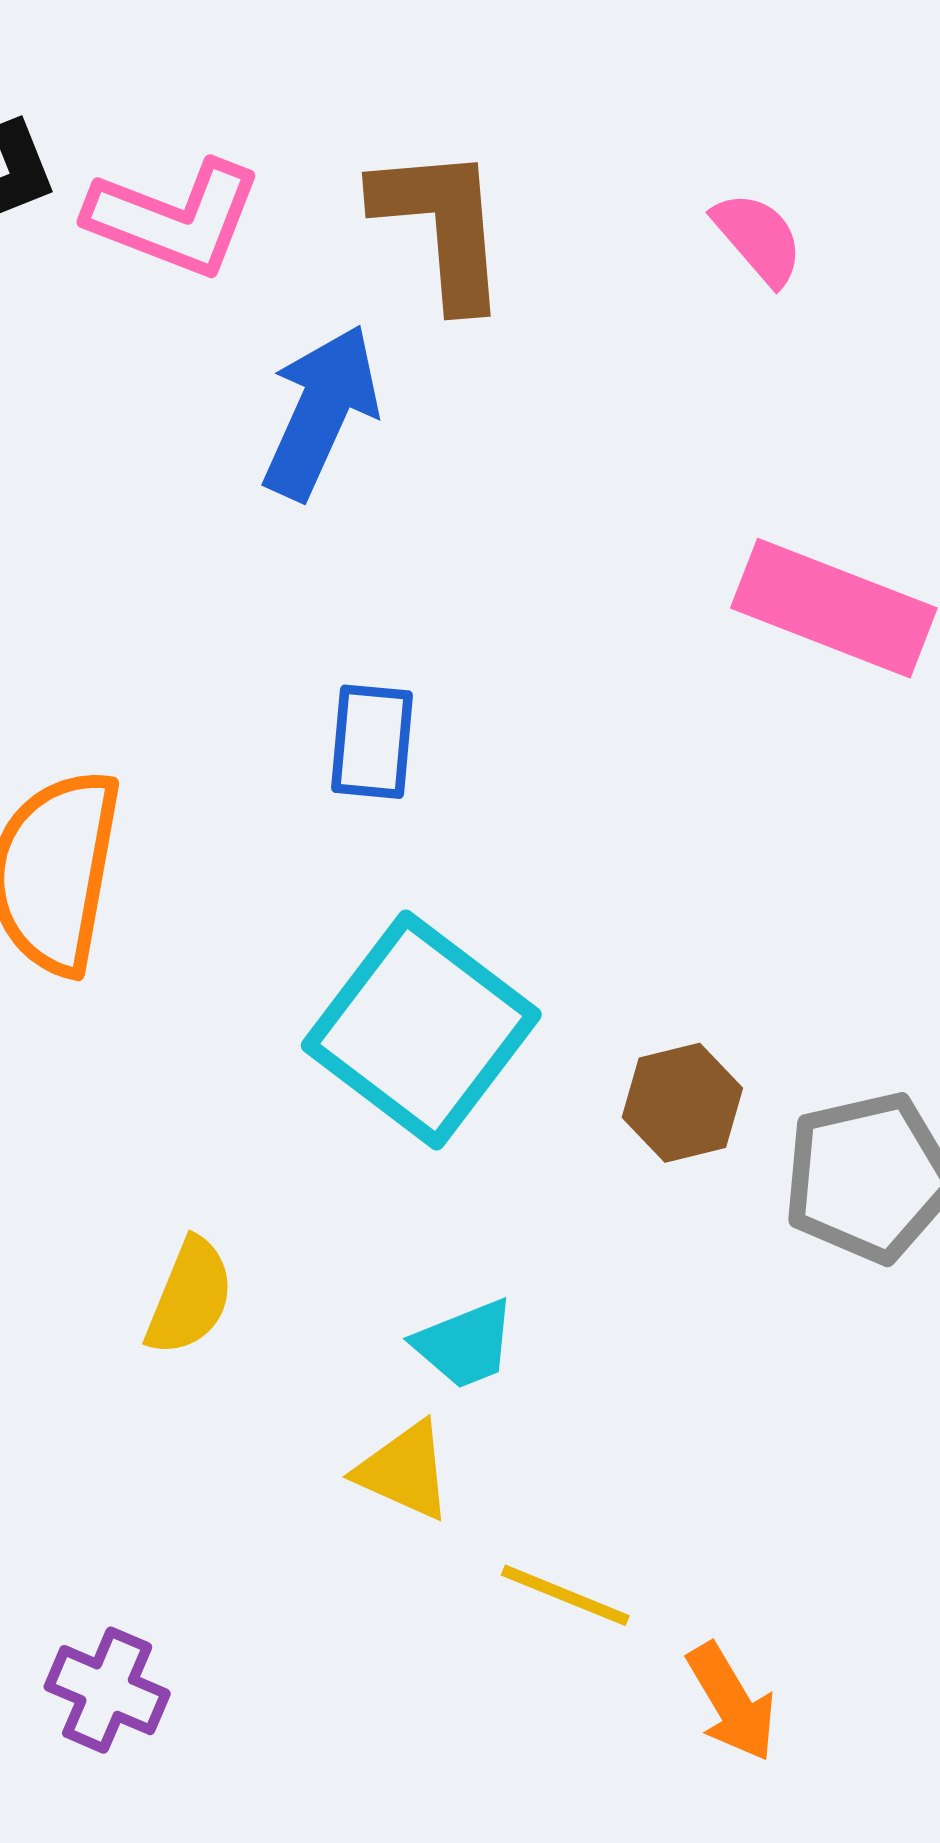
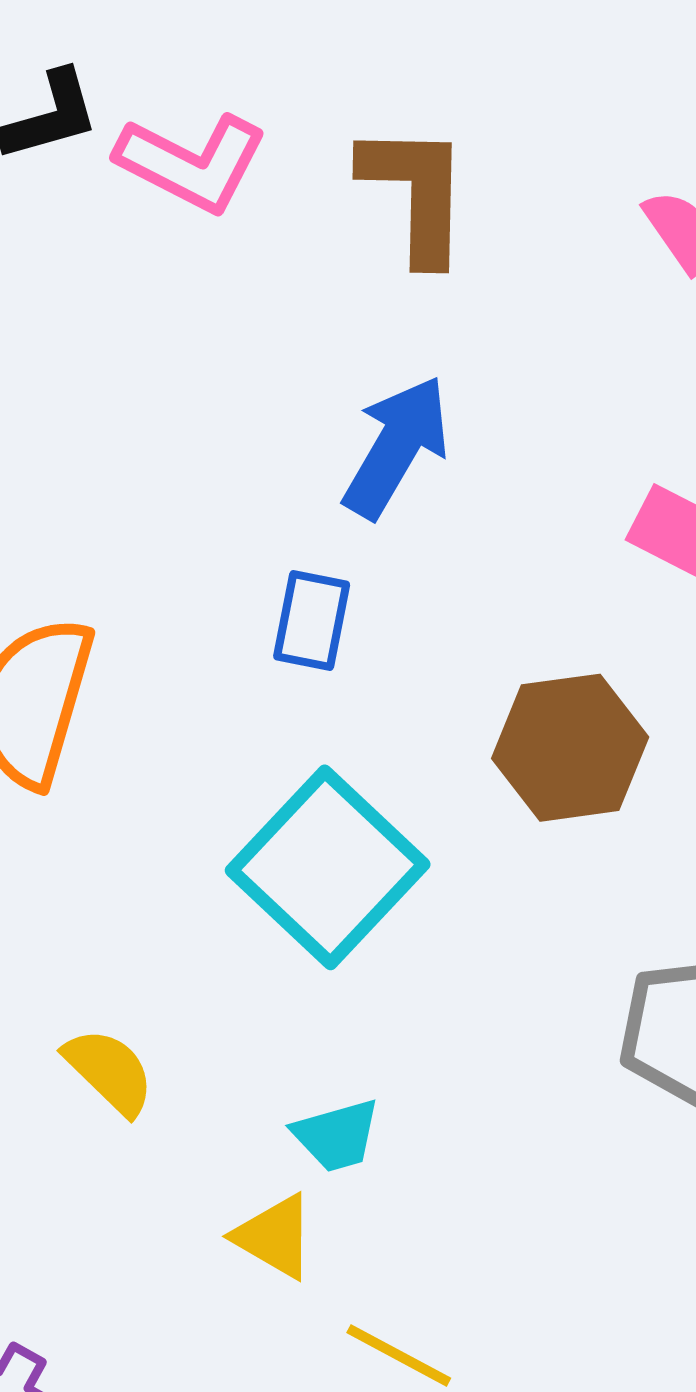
blue arrow: (321, 412) -> (396, 447), moved
brown hexagon: (682, 1103) -> (570, 748), moved, size x1.5
yellow semicircle: (190, 1297) -> (109, 1071), turned -74

